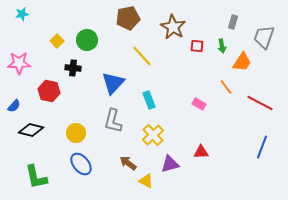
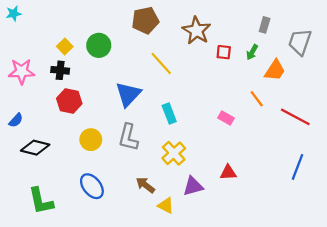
cyan star: (22, 14) -> (14, 14), moved
green arrow: (222, 46) -> (252, 52), turned 40
black cross: (73, 68) -> (60, 70), moved
red hexagon: (49, 91) -> (69, 101), moved
yellow circle: (76, 133) -> (91, 140), moved

